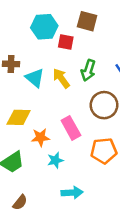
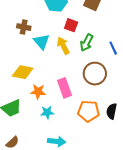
red square: (66, 42) -> (71, 25), moved

